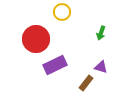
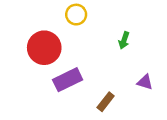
purple triangle: (101, 67) -> (145, 82), moved

